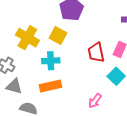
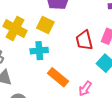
orange rectangle: (50, 86) -> (58, 77), moved, turned 55

